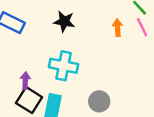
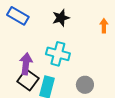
black star: (64, 21) -> (61, 18), turned -30
purple arrow: (25, 81) -> (26, 64), size x1.5

